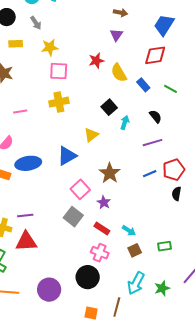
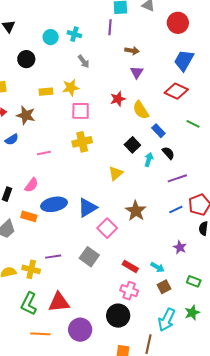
brown arrow: (121, 13) -> (132, 51), moved
gray arrow: (36, 23) -> (84, 61), moved
yellow rectangle: (16, 44) -> (46, 92), moved
red diamond: (155, 55) -> (176, 91), turned 35
blue rectangle: (143, 85) -> (158, 131), moved
black semicircle: (156, 116) -> (168, 153), moved
blue triangle: (67, 156) -> (87, 208), moved
purple star: (104, 202) -> (180, 247), moved
gray square: (73, 217) -> (89, 257), moved
red triangle: (26, 241) -> (59, 302), moved
green rectangle: (164, 246) -> (194, 281), turned 32
green star: (162, 288) -> (192, 313), moved

